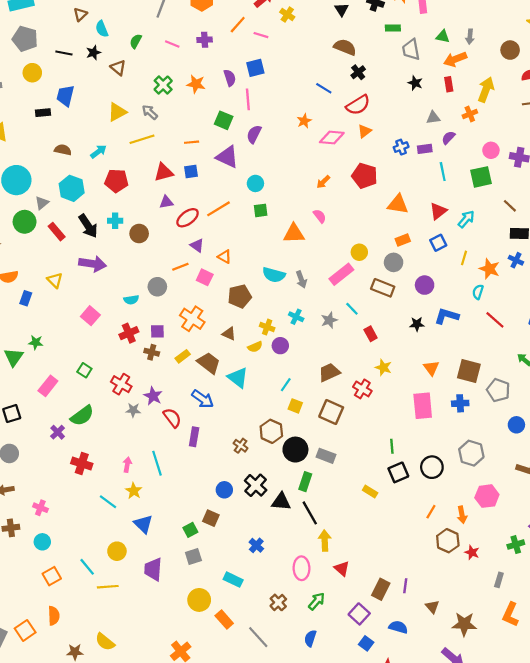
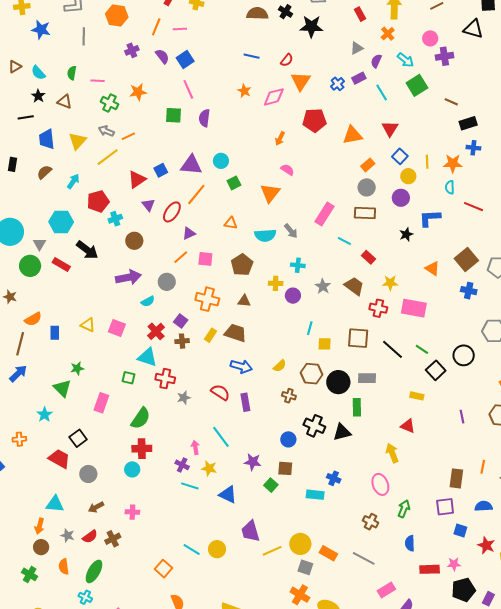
brown triangle: (80, 14) -> (15, 67), turned 32
pink line: (172, 44) -> (98, 81), moved
black line: (64, 53) -> (26, 117), moved
black cross: (358, 72) -> (286, 12), moved
purple semicircle: (230, 78) -> (162, 56), moved
black star: (415, 83) -> (311, 26), moved, size x1.6
blue trapezoid: (65, 96) -> (47, 139), moved
red semicircle: (358, 105) -> (287, 60), size x0.6
black rectangle: (43, 113) -> (13, 164), turned -56
orange triangle: (365, 131) -> (301, 81), size x1.5
orange line: (192, 142) -> (128, 136), moved
brown semicircle: (63, 150) -> (44, 172), moved, turned -35
pink circle: (491, 150) -> (430, 38), moved
purple triangle: (227, 157) -> (191, 165), moved
purple triangle: (166, 202) -> (148, 205), turned -40
cyan arrow: (466, 219) -> (405, 60), moved, turned 108
cyan cross: (115, 221) -> (115, 219), moved
orange triangle: (294, 234) -> (270, 193), turned -30
purple triangle: (197, 245) -> (189, 233), turned -40
yellow circle: (359, 252) -> (408, 176), moved
orange triangle: (225, 257) -> (231, 223), moved
purple arrow: (93, 264) -> (128, 277), moved
yellow triangle: (55, 280) -> (88, 325), moved
gray star: (329, 320) -> (323, 286), moved
purple square: (157, 331) -> (181, 321), turned -32
yellow semicircle: (255, 347) -> (280, 366), moved
brown square: (469, 371) -> (466, 260), turned -35
brown trapezoid: (329, 372) -> (354, 286), moved, turned 80
cyan triangle: (238, 378) -> (147, 357), moved
purple star: (153, 396) -> (253, 462), moved
blue cross: (460, 403) -> (469, 291), turned 35
pink rectangle: (423, 406) -> (414, 308), moved, turned -55
purple cross: (58, 432) -> (182, 465), moved
green line: (392, 446) -> (422, 349), turned -32
red cross: (82, 464) -> (142, 449), moved
orange line: (431, 512) -> (483, 467), moved
black line: (310, 513) -> (393, 349), moved
cyan circle: (42, 542) -> (132, 469), moved
yellow circle: (117, 551) -> (217, 549), moved
gray square: (193, 556) -> (305, 567), moved, turned -35
red triangle: (342, 569) -> (408, 426), moved
cyan rectangle: (233, 580) -> (315, 495), moved
purple line: (405, 586) -> (462, 417), moved
yellow line: (108, 587) -> (272, 551), moved
purple square: (359, 614) -> (445, 507), turned -30

